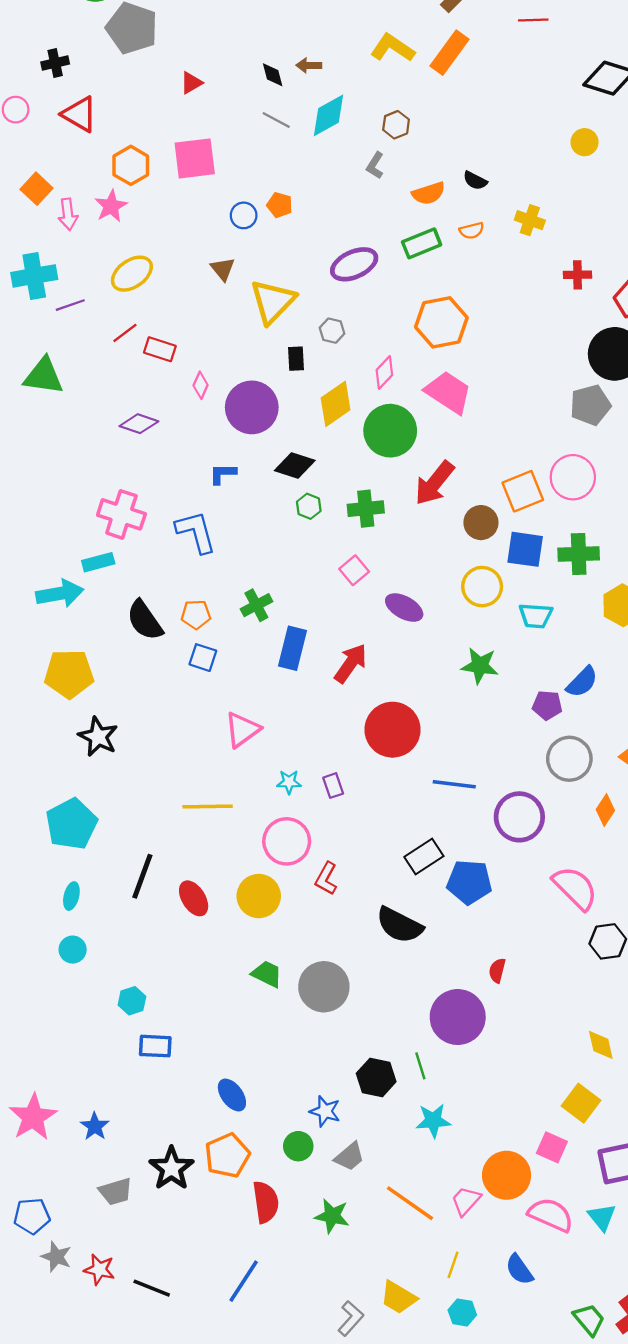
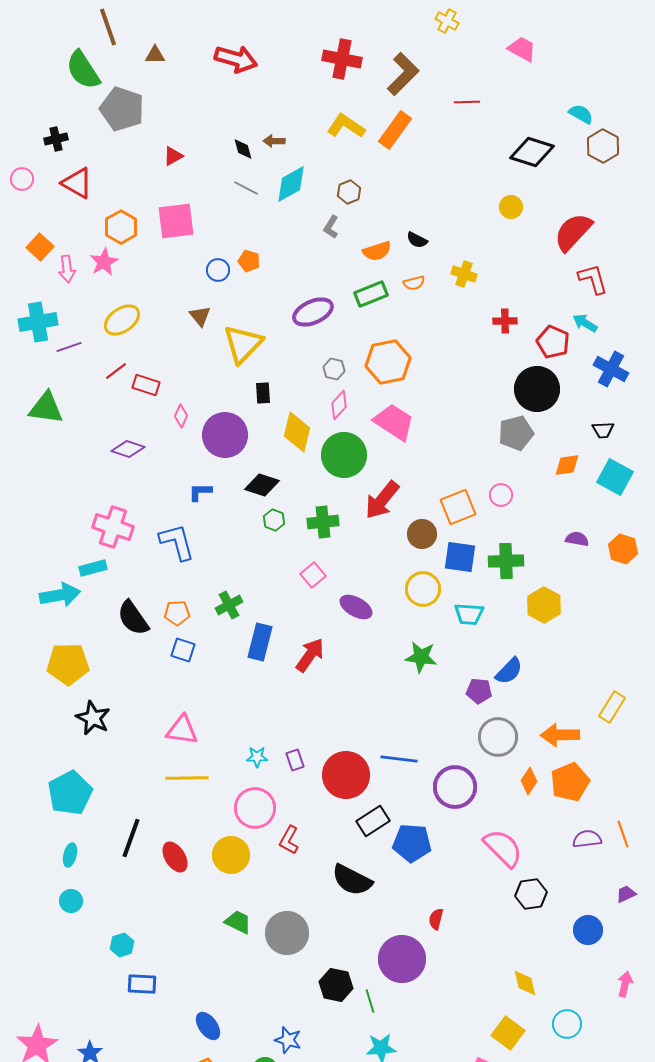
gray hexagon: (332, 331) -> (334, 369), moved
yellow diamond: (336, 404) -> (297, 432), turned -42
pink circle: (573, 477) -> (501, 495), size x0.6
pink triangle: (242, 730) -> (182, 730), moved, turned 44
red circle: (393, 730) -> (346, 775), moved
black hexagon: (376, 1078) -> (336, 985), moved

